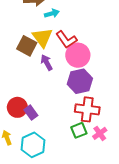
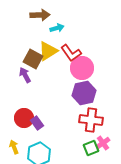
yellow triangle: (42, 37) -> (48, 51), turned 35
purple arrow: (47, 62) -> (25, 75), moved
green square: (79, 130) -> (91, 148), moved

